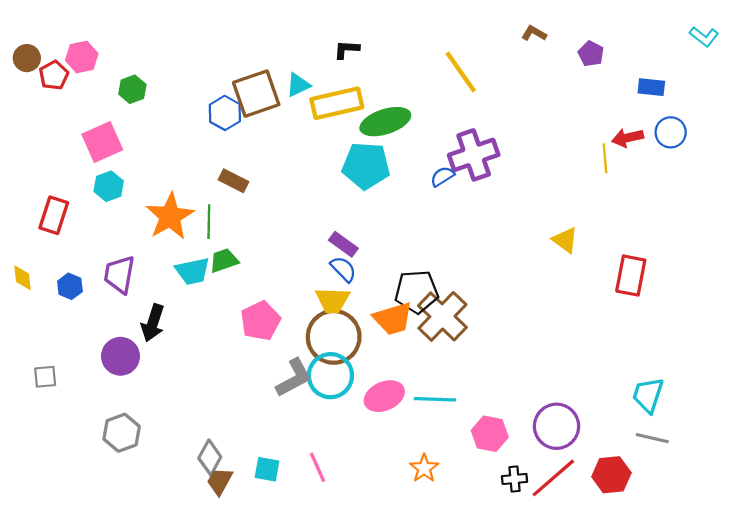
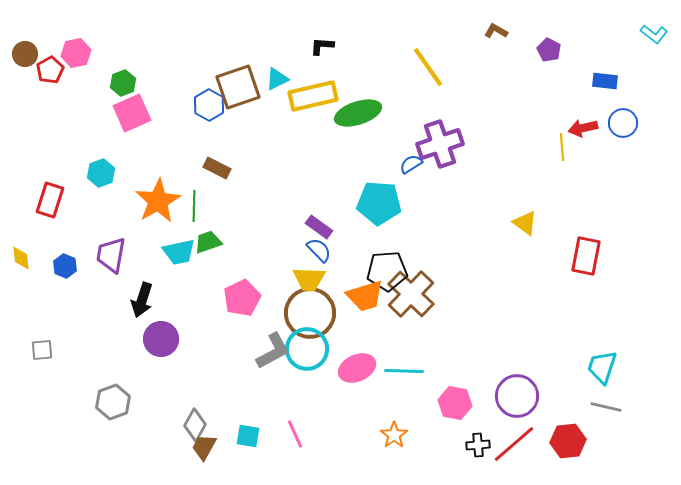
pink square: (102, 142) -> (132, 113), moved
cyan pentagon: (366, 166) -> (379, 203), moved
purple circle: (120, 356) -> (161, 339), moved

